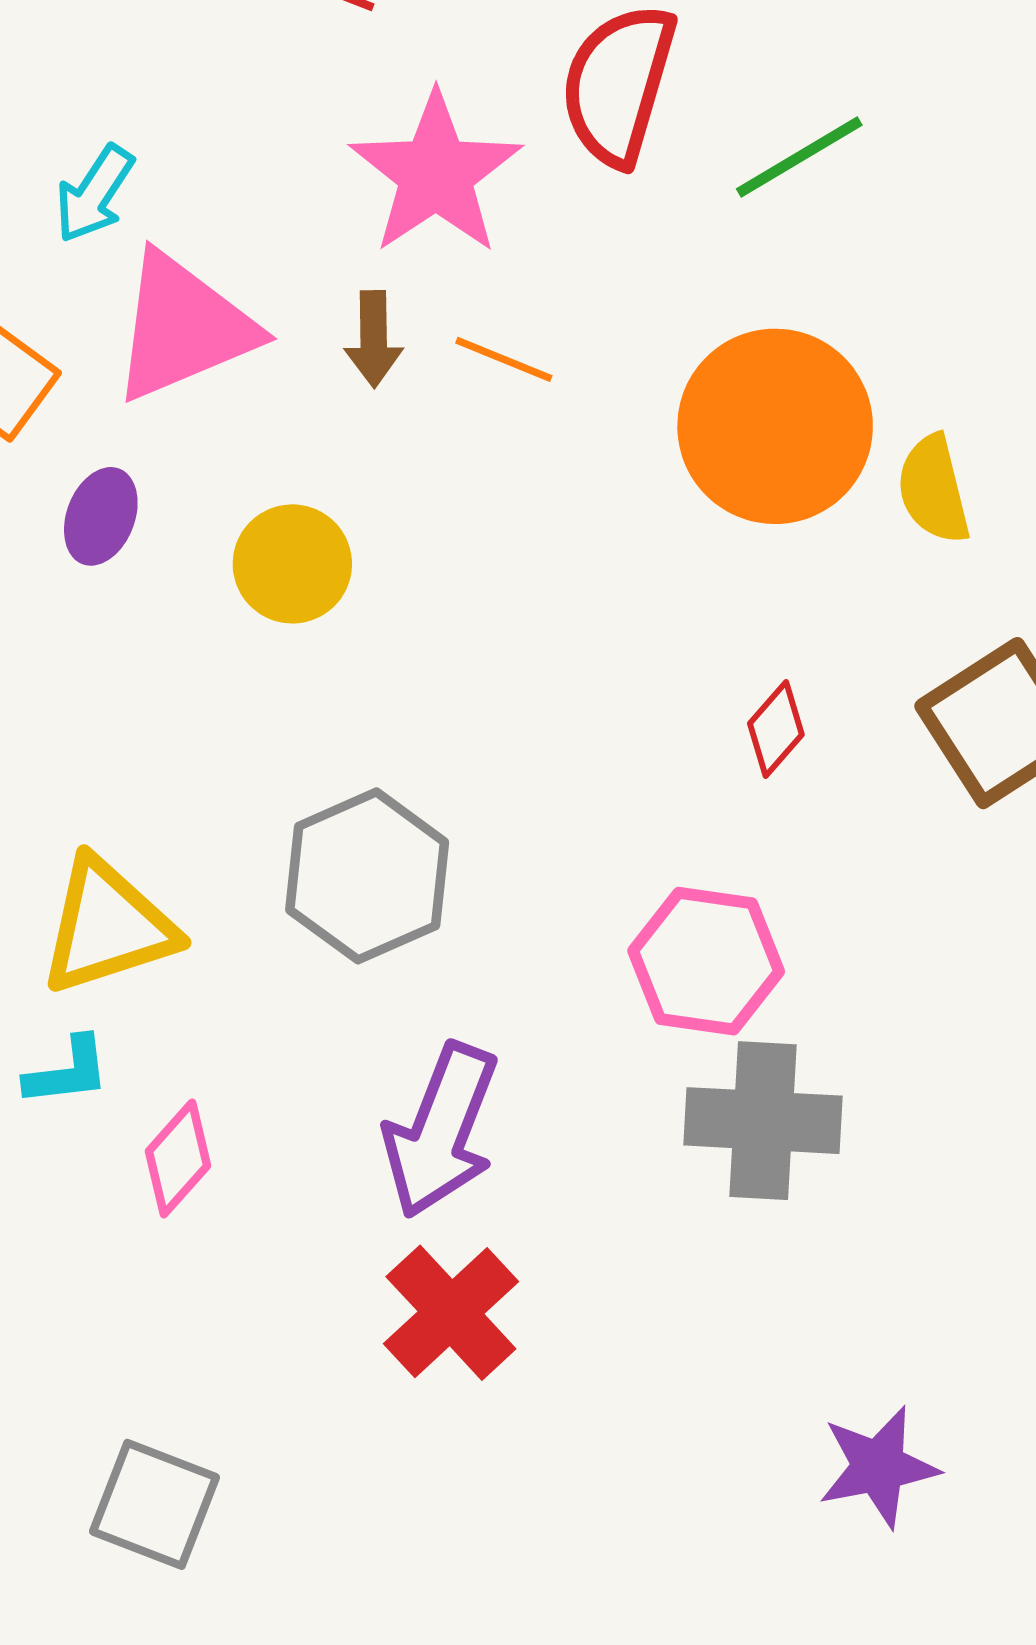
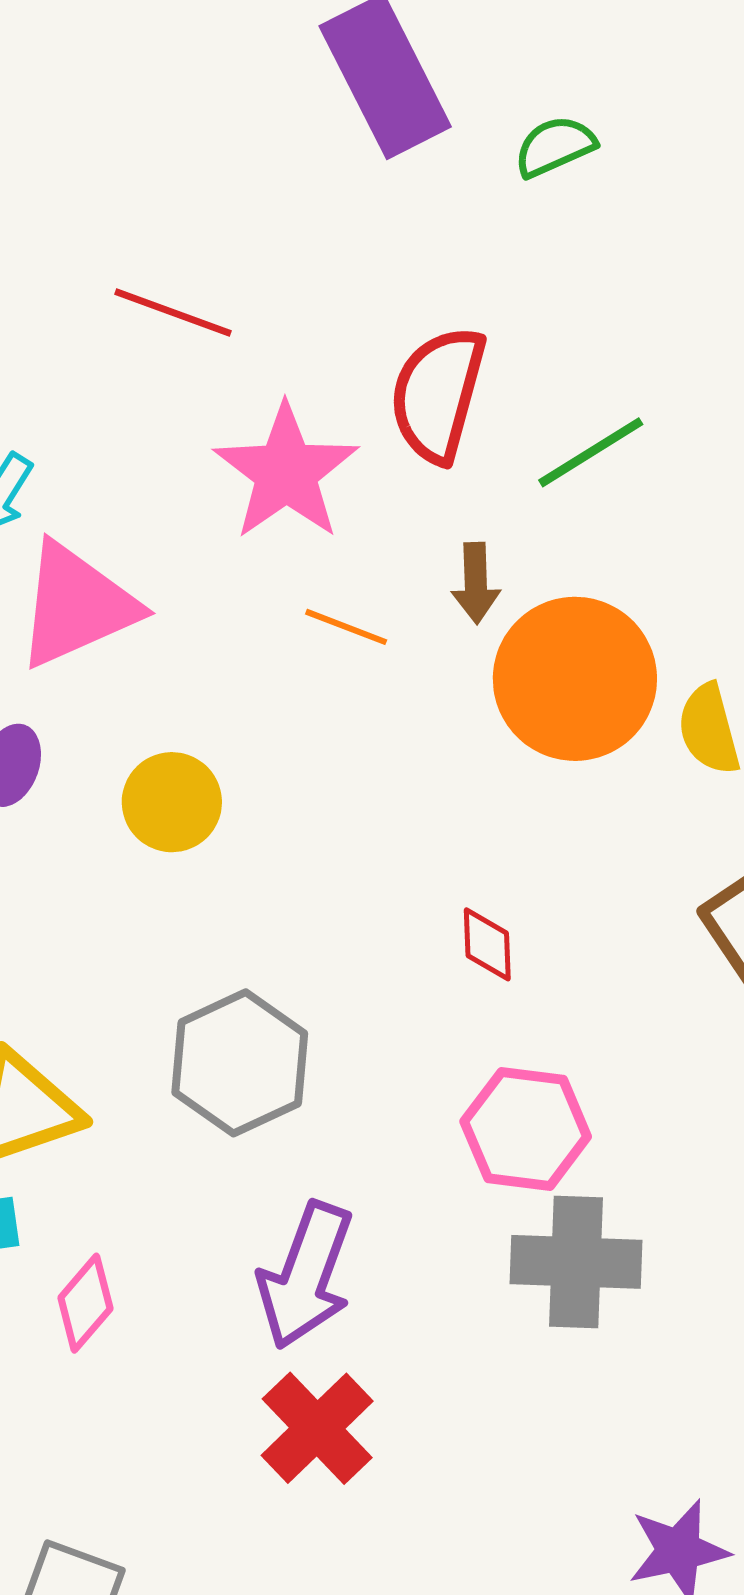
brown arrow: (374, 339) -> (476, 583), moved
red diamond: (776, 729) -> (487, 944), moved, turned -42

